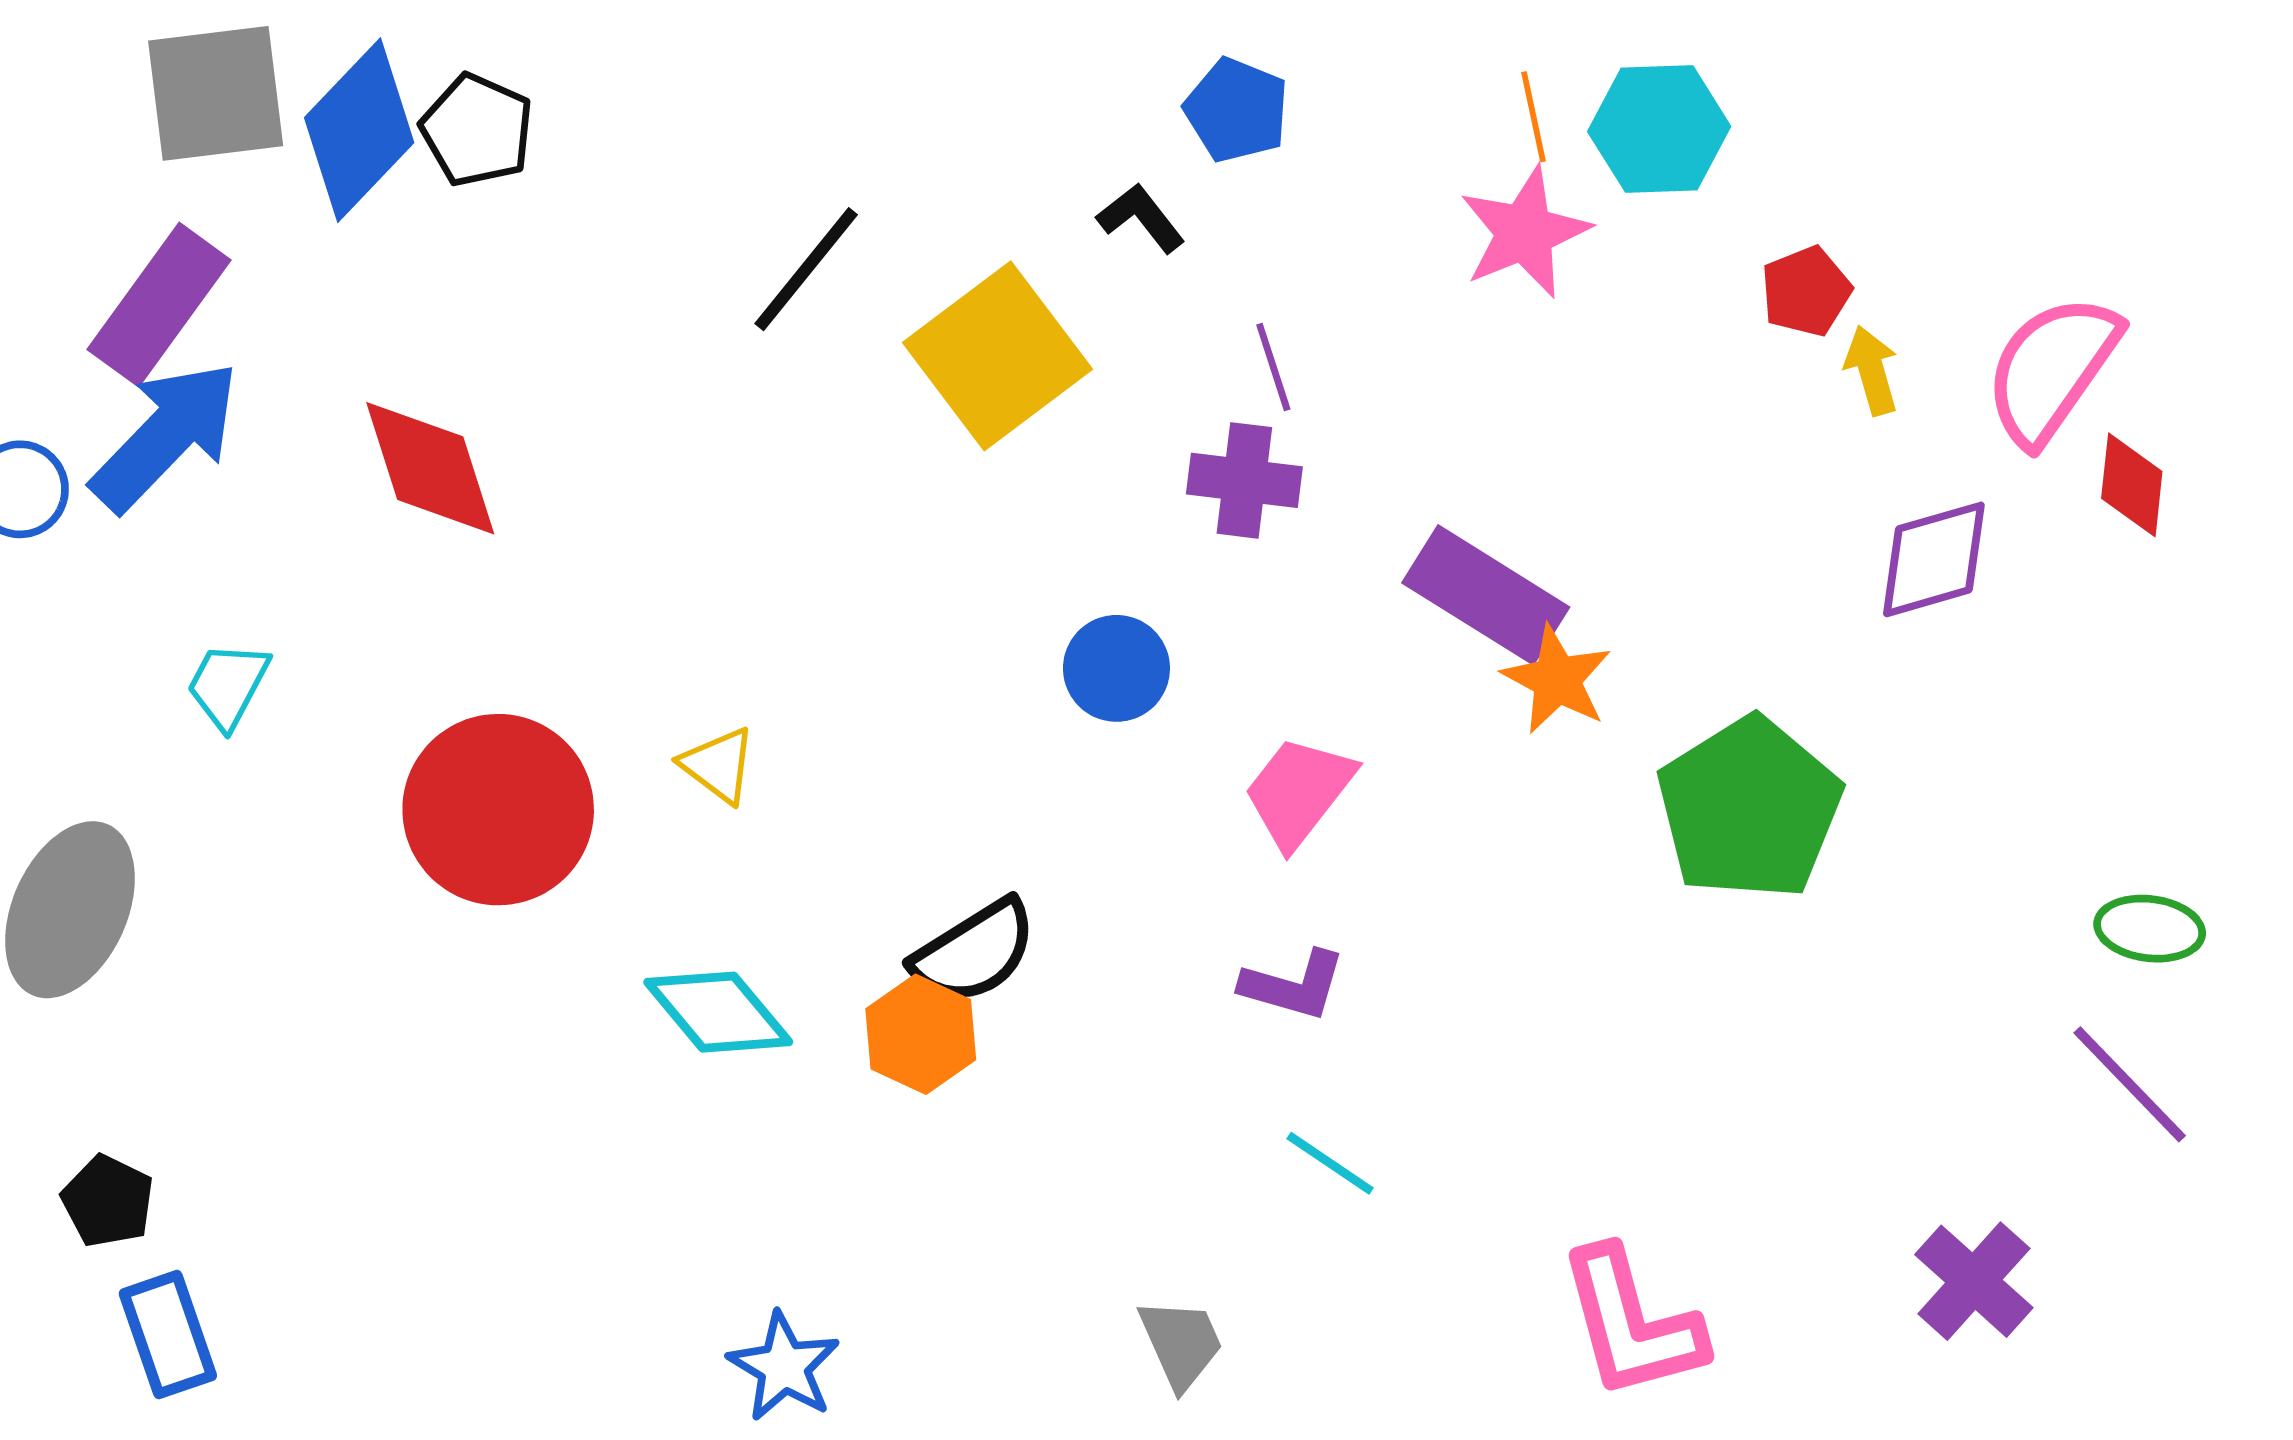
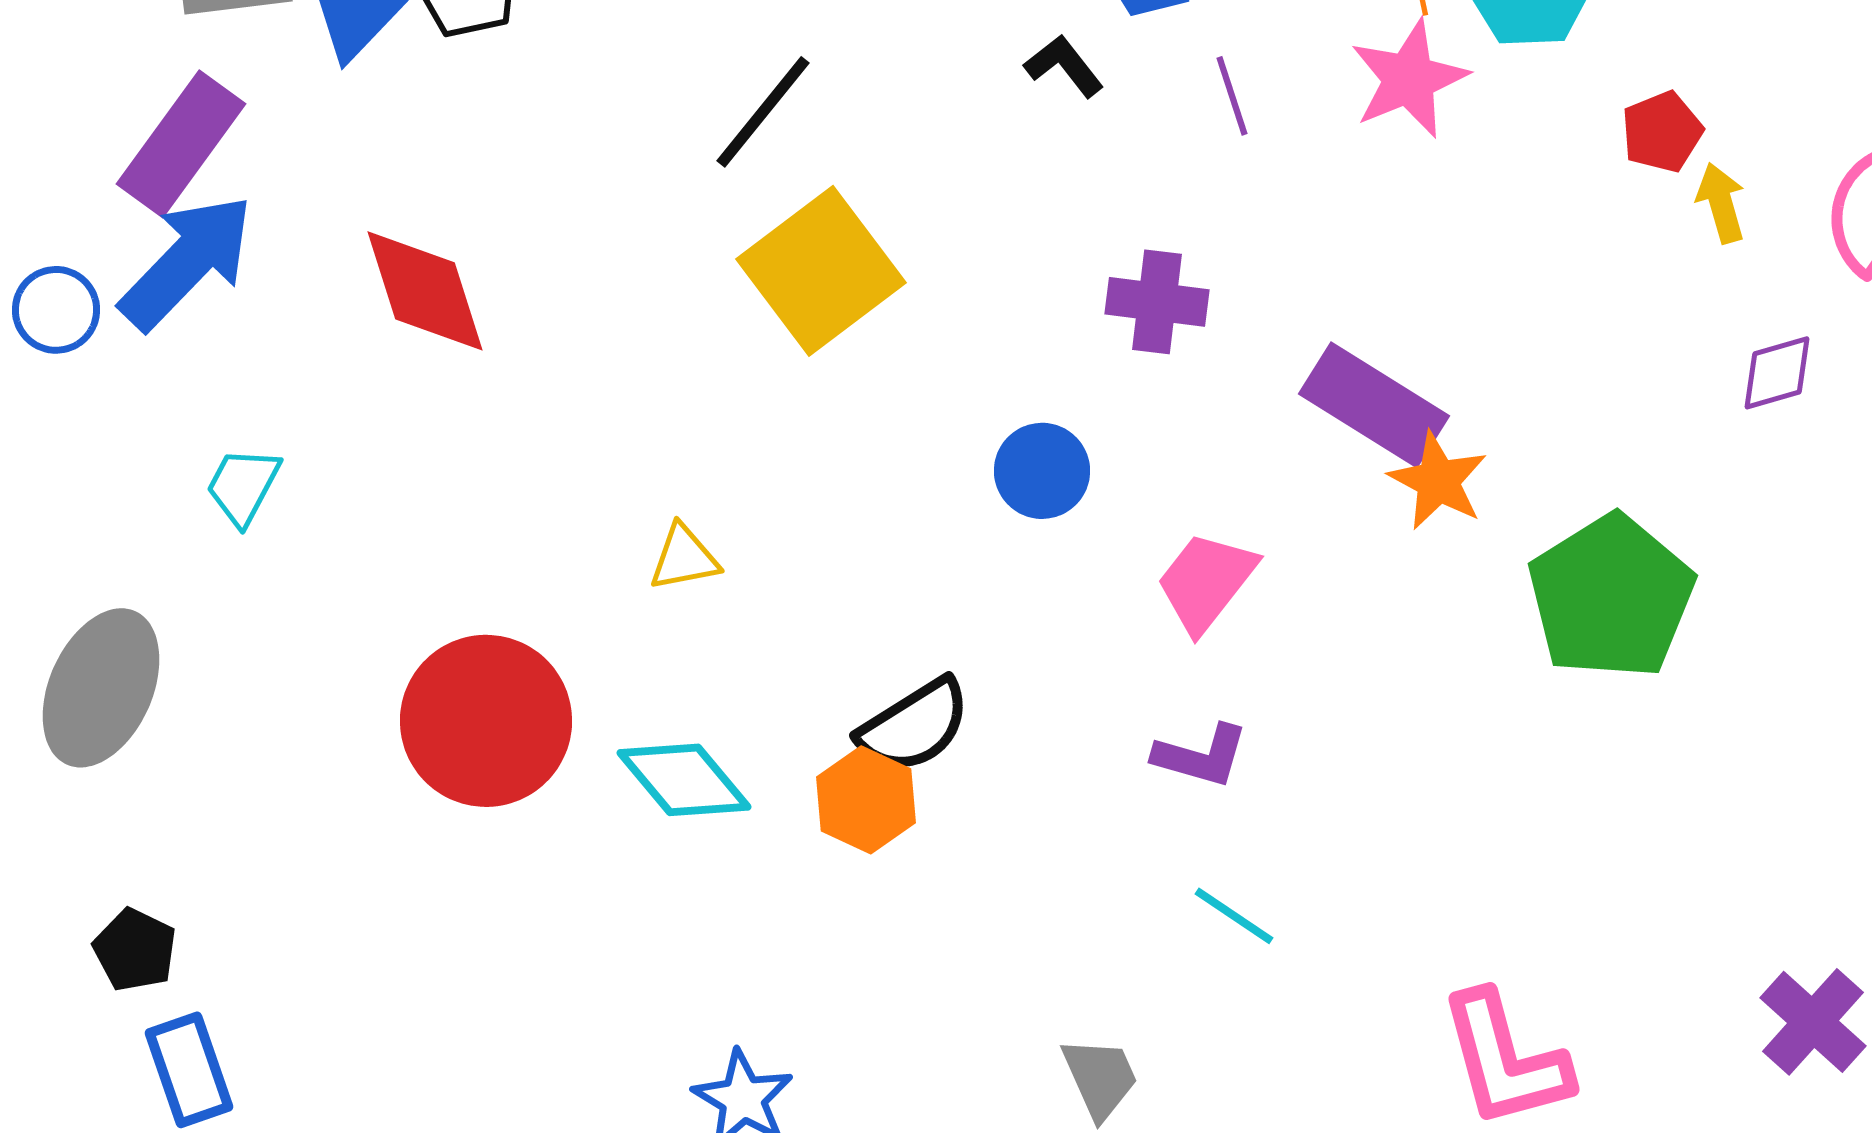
yellow square: (997, 356) -> (821, 271), moved
purple line: (1273, 367) -> (1232, 96), moved
purple diamond: (1934, 559) -> (1777, 373), size x0.7
yellow triangle: (718, 765) -> (684, 558), turned -48
red circle: (498, 810) -> (486, 721), moved

